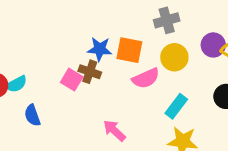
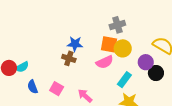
purple circle: (213, 45) -> (146, 62), moved
orange square: (129, 50) -> (109, 44), moved
pink square: (72, 80) -> (57, 89), moved

